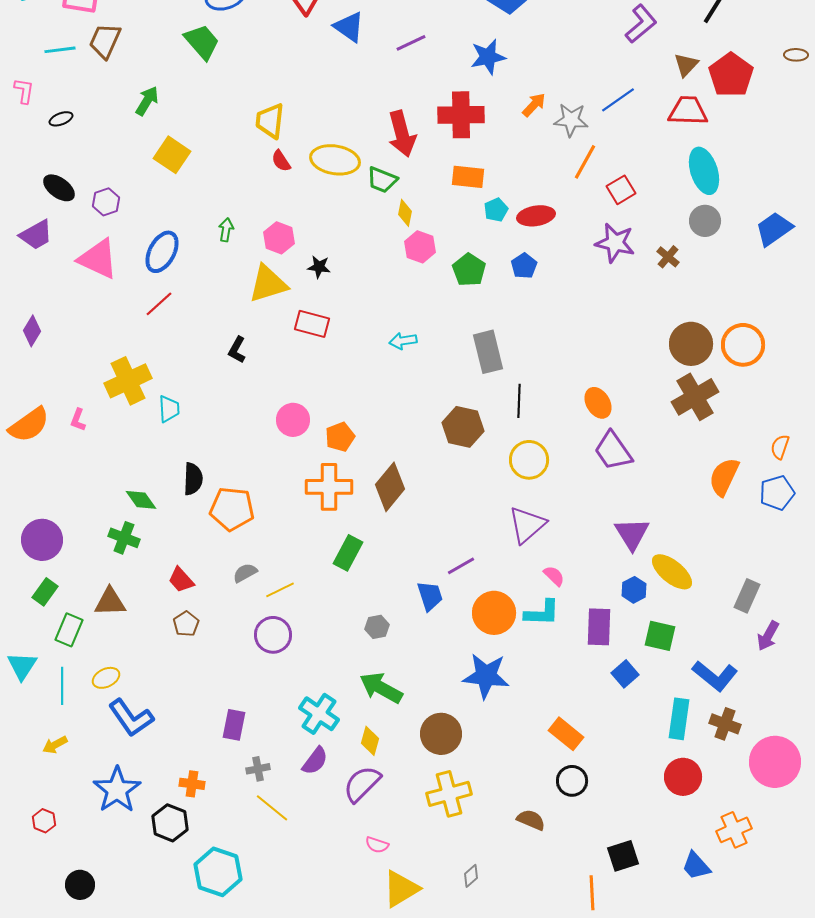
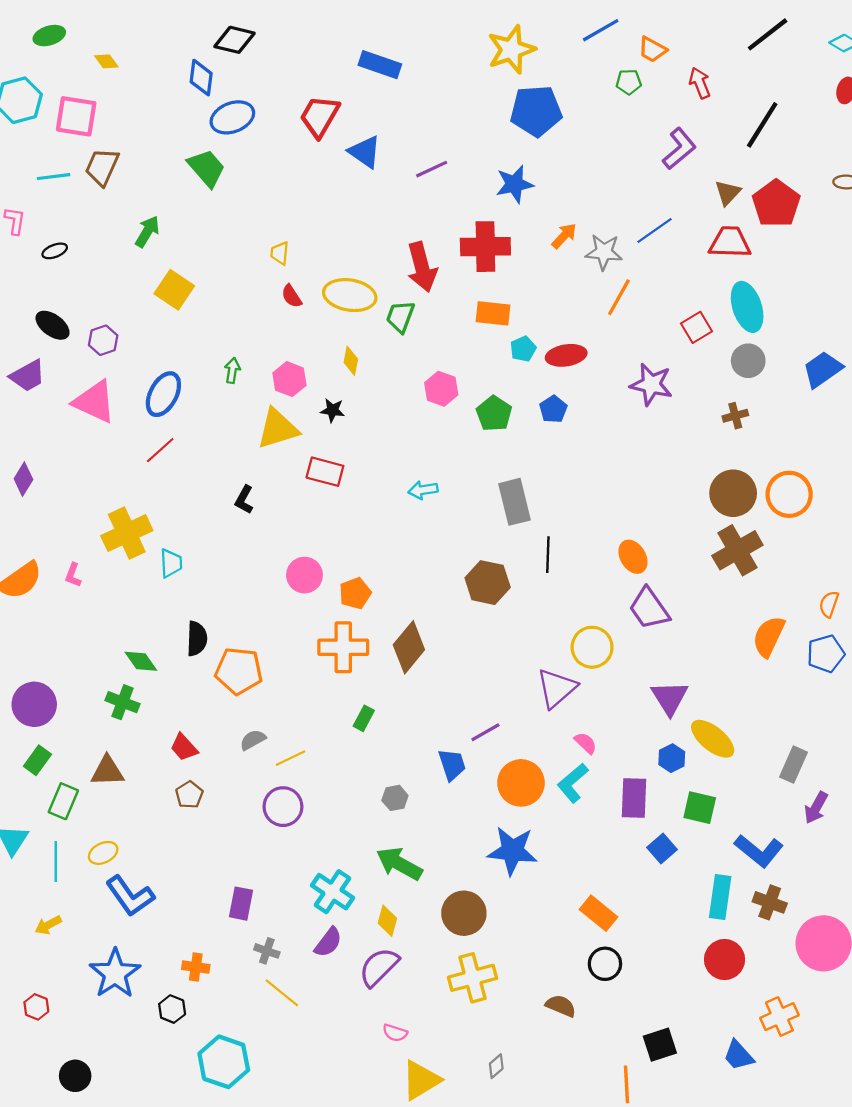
yellow trapezoid: (270, 121) -> (280, 253), size x0.6
green trapezoid: (382, 180) -> (400, 317), turned 88
red square: (621, 190) -> (696, 327), moved
yellow diamond: (405, 213) -> (351, 361), moved
brown cross: (668, 257) -> (735, 416), moved, turned 35
yellow circle: (529, 460) -> (592, 647), moved
green rectangle: (348, 553) -> (364, 718), size x0.7
cyan L-shape: (542, 613) -> (573, 783), turned 138
gray cross: (258, 769) -> (267, 951), turned 30
black hexagon: (170, 823) -> (172, 1009), size x0.7

